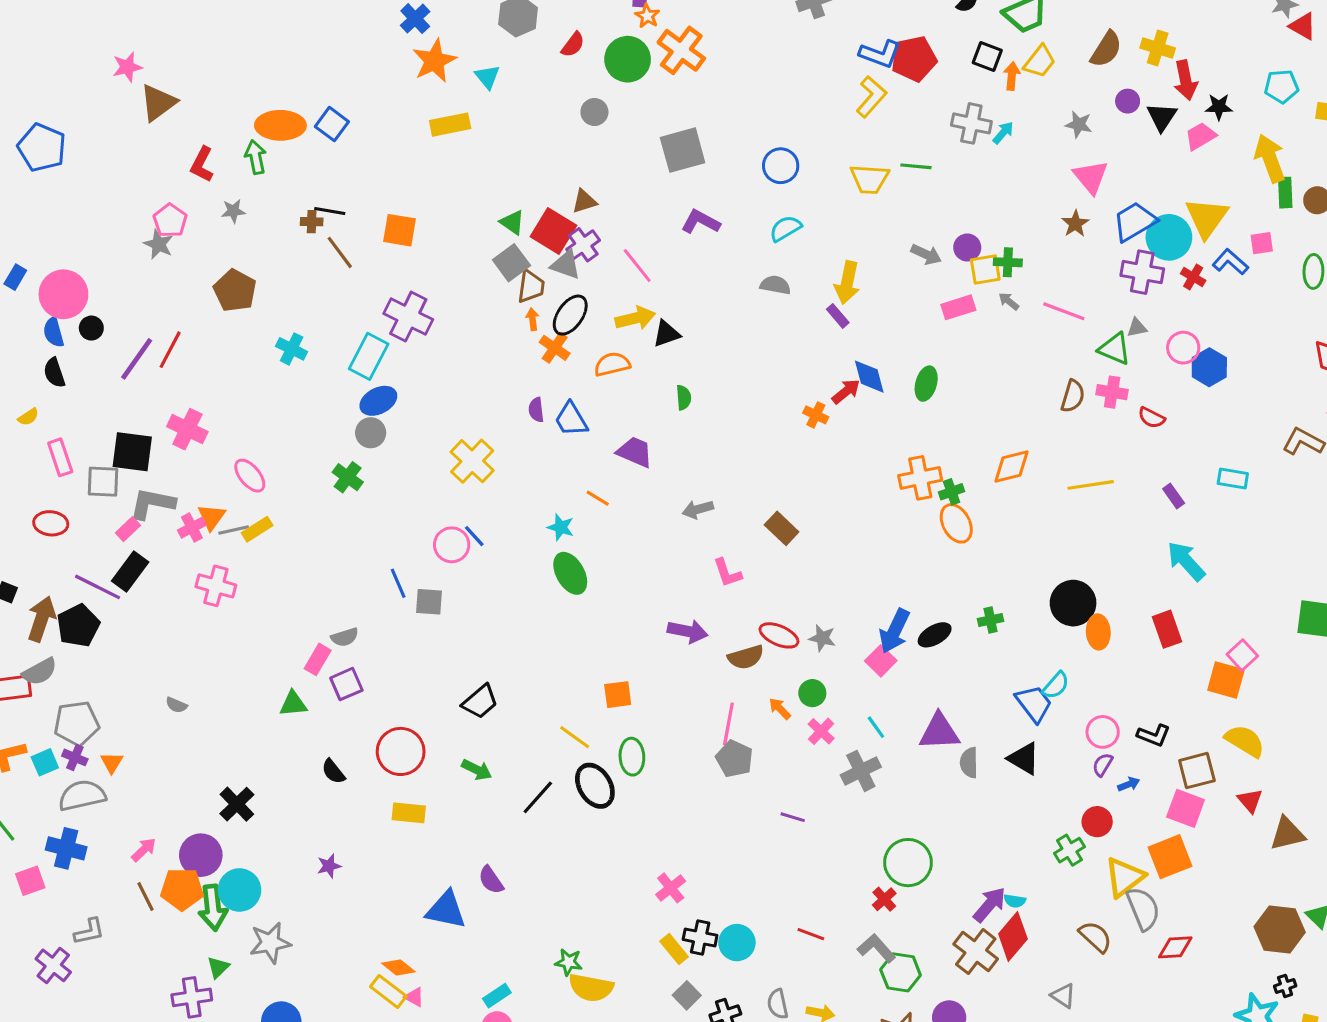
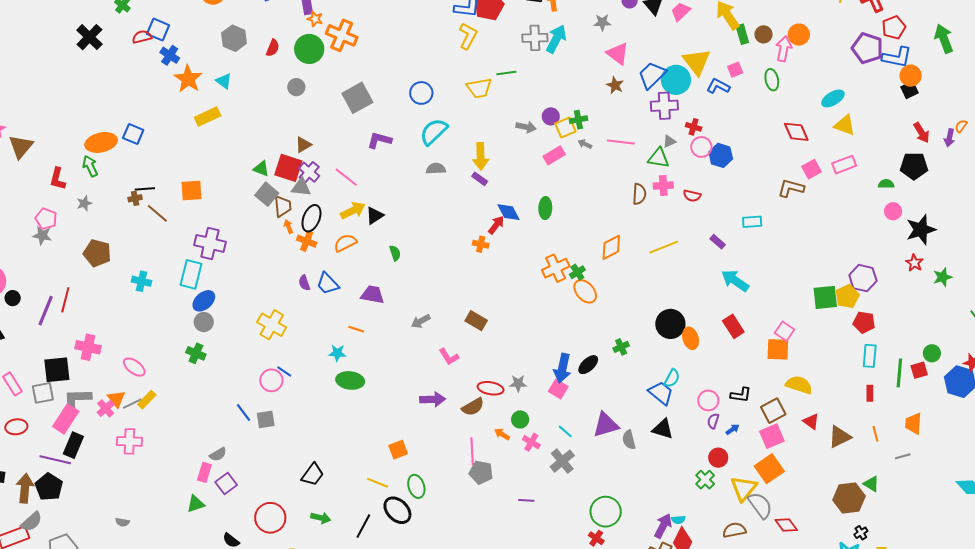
cyan arrow: (1003, 133) -> (556, 39), size x1.8
cyan semicircle: (785, 228) -> (434, 132), size x1.4
red cross: (1193, 277) -> (694, 127), moved
pink rectangle: (128, 529) -> (66, 419), size x1.8
green ellipse: (570, 573) -> (350, 380), turned -40
pink square: (1186, 808) -> (772, 436), turned -30
brown semicircle: (1095, 937) -> (734, 530), turned -40
red diamond: (1175, 947) -> (786, 525), turned 70

